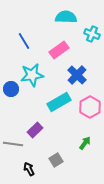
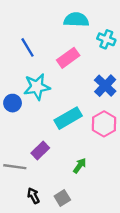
blue cross: (77, 75) -> (105, 86), moved
green arrow: (85, 143) -> (80, 166), moved
gray square: (56, 160) -> (62, 198), moved

